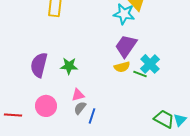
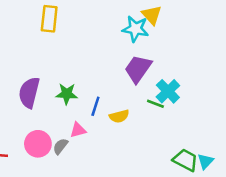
yellow semicircle: (122, 67) -> (119, 116), moved
gray semicircle: (80, 108) -> (60, 146), moved
blue line: (92, 116) -> (95, 106), moved

